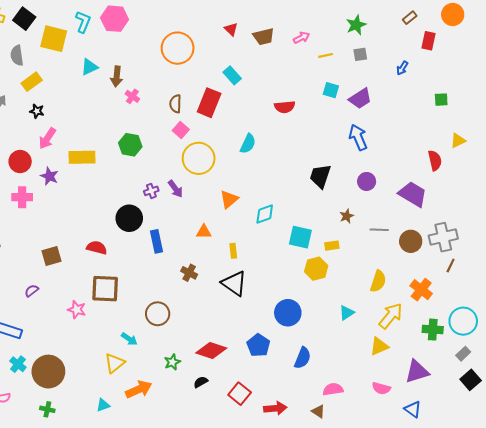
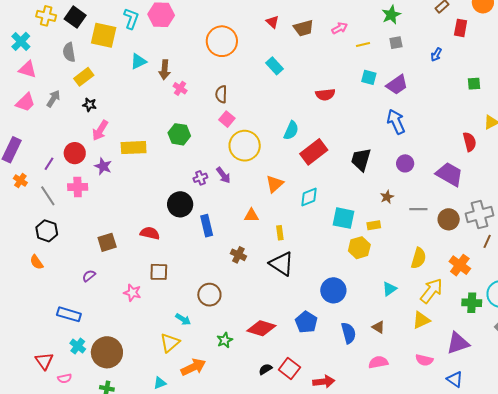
red rectangle: (209, 103) -> (314, 152), moved, turned 32
brown square: (105, 289) -> (159, 272), size x0.7
blue semicircle: (303, 358) -> (349, 333), turned -35
black semicircle: (201, 382) -> (265, 369), moved
brown triangle: (318, 411) -> (378, 327), moved

